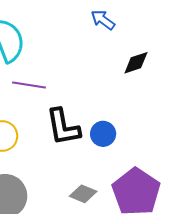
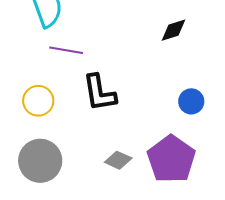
blue circle: (103, 134) -> (191, 101), moved

